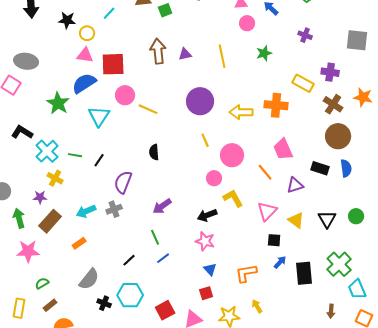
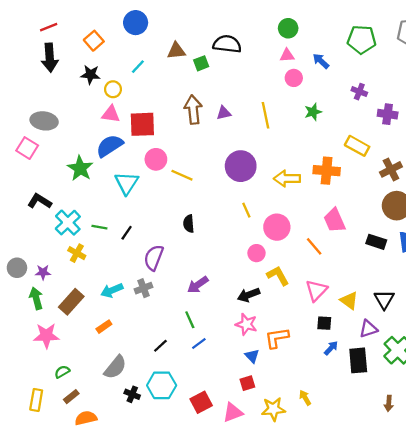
purple cross: (330, 72) -> (388, 114), moved
brown cross: (333, 104) -> (391, 169), turned 30
purple triangle: (295, 185) -> (368, 329), moved
purple star: (40, 197) -> (43, 272), moved
orange L-shape: (246, 273) -> (277, 338), moved

